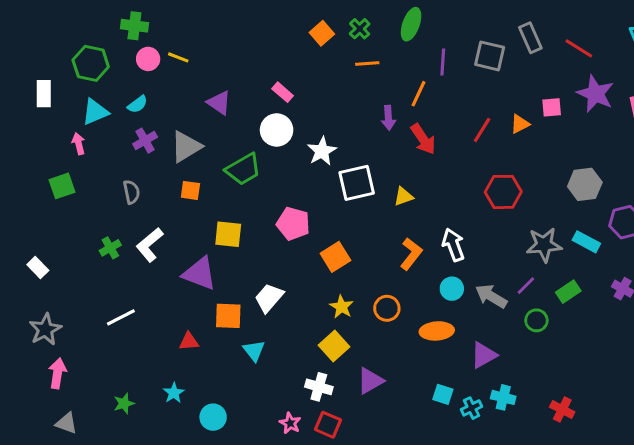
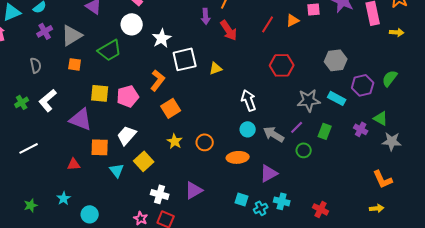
pink pentagon: (293, 224) -> (128, 96), moved, turned -30
orange L-shape: (411, 254) -> (158, 80), moved
green rectangle: (568, 292) -> (325, 131), turned -35
yellow square: (334, 346) -> (144, 161), moved

